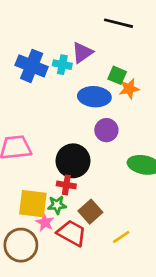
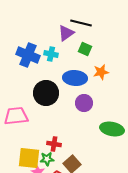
black line: (118, 23) -> (81, 23), moved
purple triangle: (82, 53) -> (66, 33), moved
green square: (117, 75) -> (85, 49), moved
black circle: (73, 161) -> (46, 93), moved

